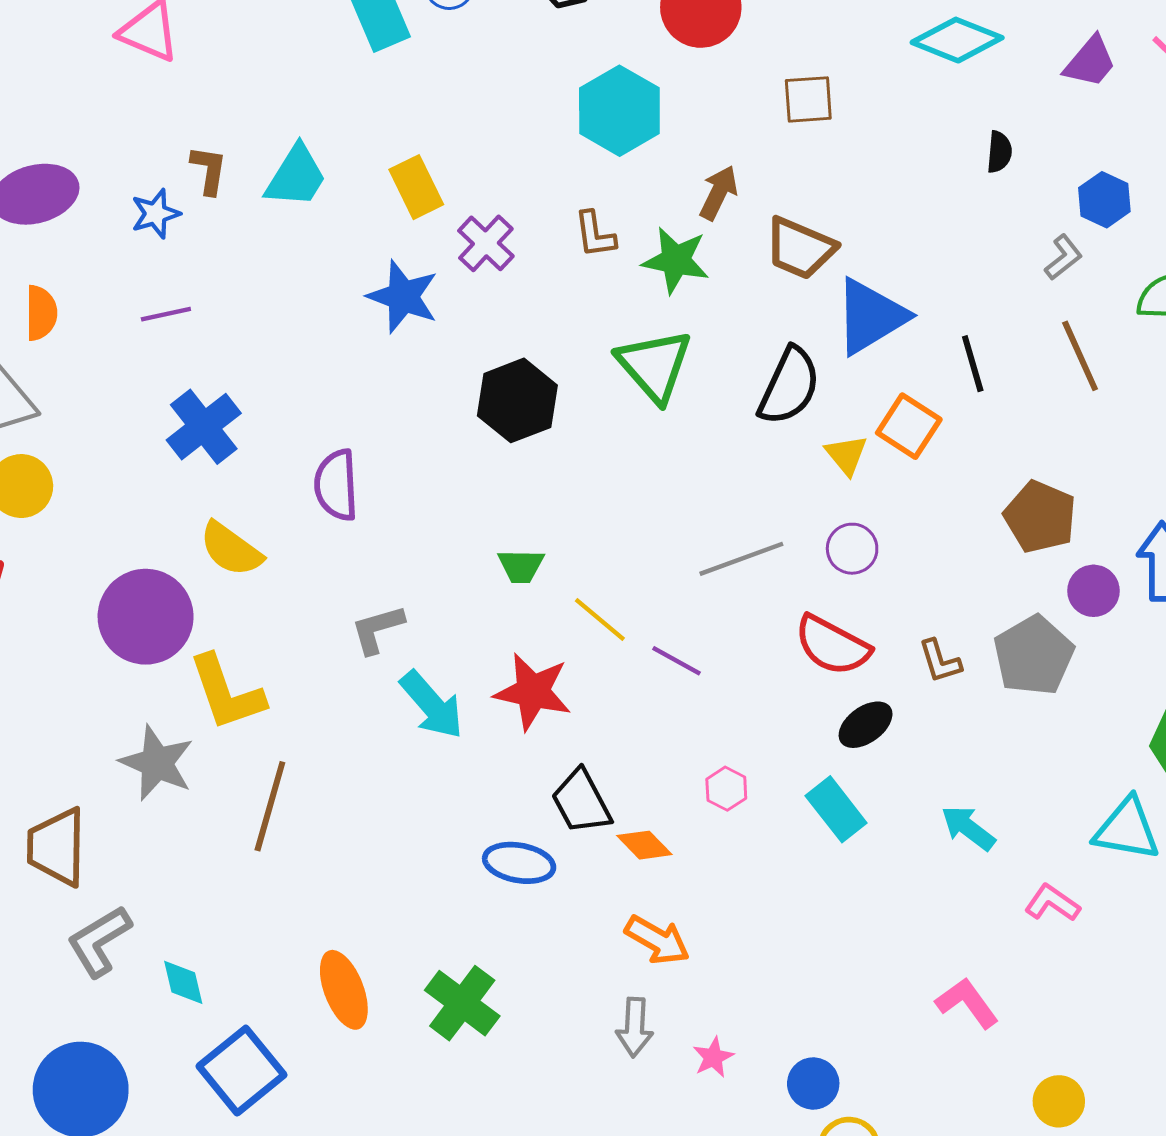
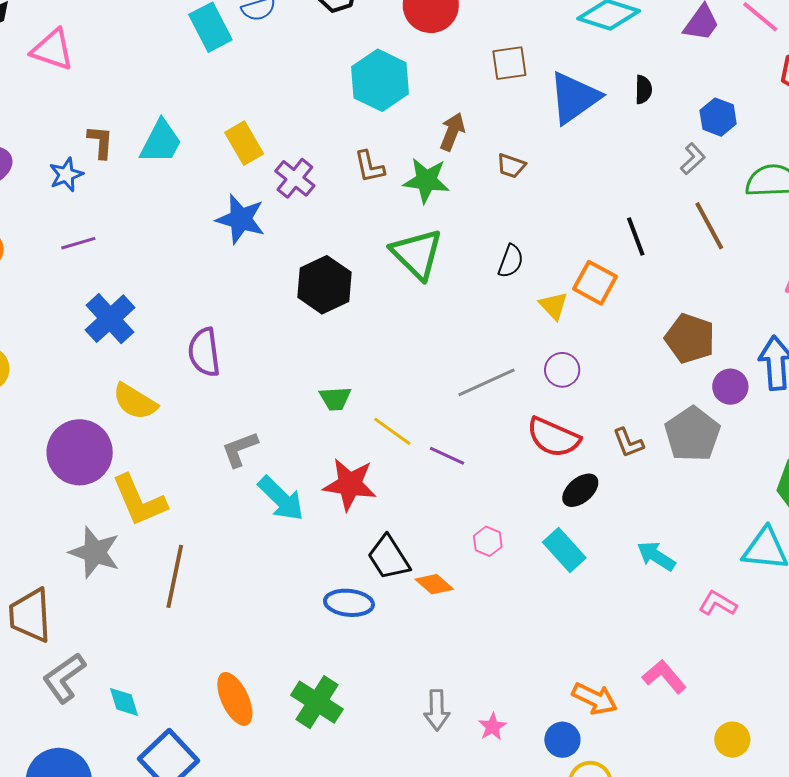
brown trapezoid: (800, 248) -> (511, 166), size x0.6
blue triangle: (871, 316) -> (574, 98), moved
black semicircle: (789, 386) -> (511, 261), size x0.6
orange arrow: (657, 940) -> (595, 699), moved

